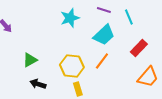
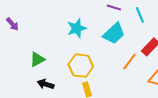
cyan star: (70, 18) -> (77, 28), moved
orange line: (102, 61) -> (130, 61), moved

